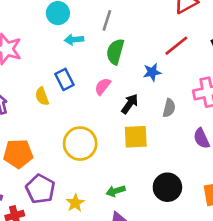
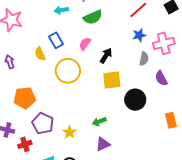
green semicircle: (115, 52) -> (93, 17), turned -126
blue star: (152, 72) -> (139, 35), moved
gray semicircle: (169, 108) -> (144, 59), moved
yellow circle: (80, 144) -> (68, 71), moved
black circle: (167, 187) -> (135, 100), moved

